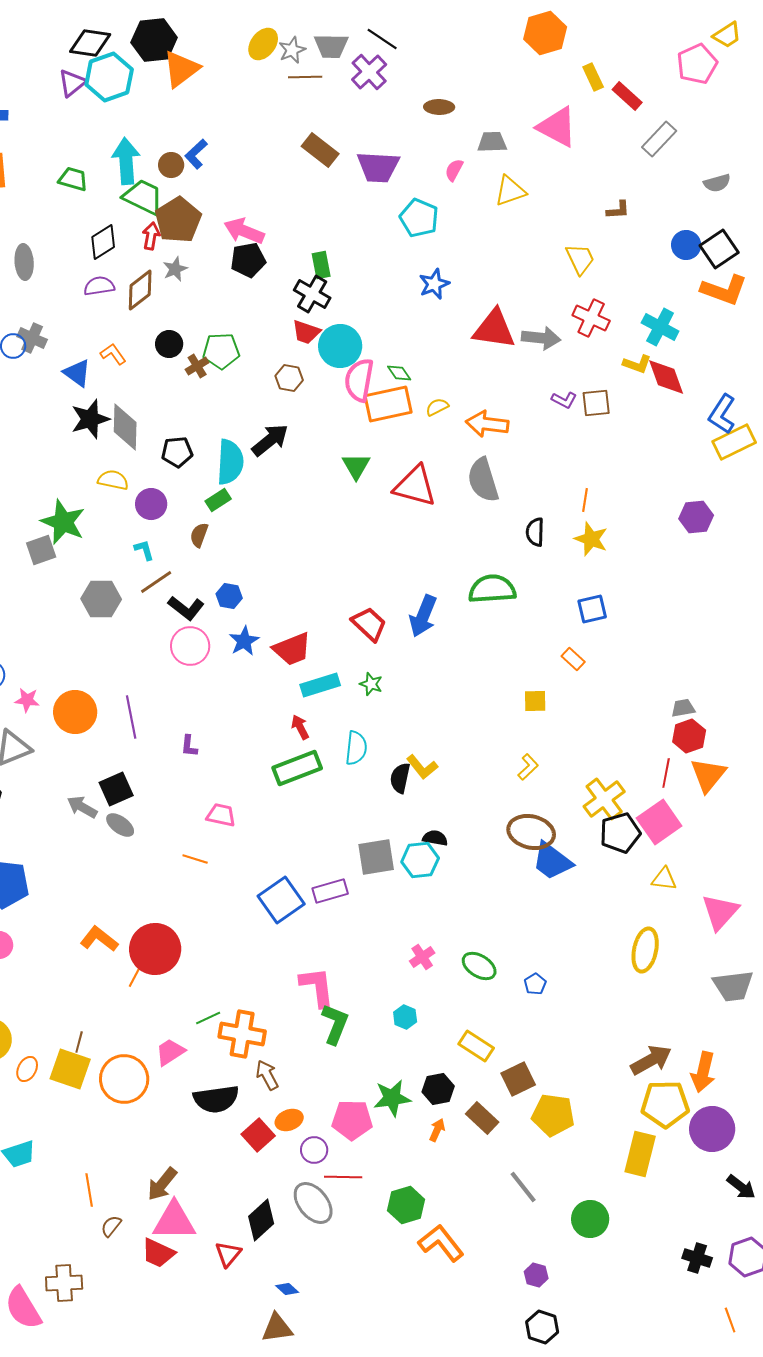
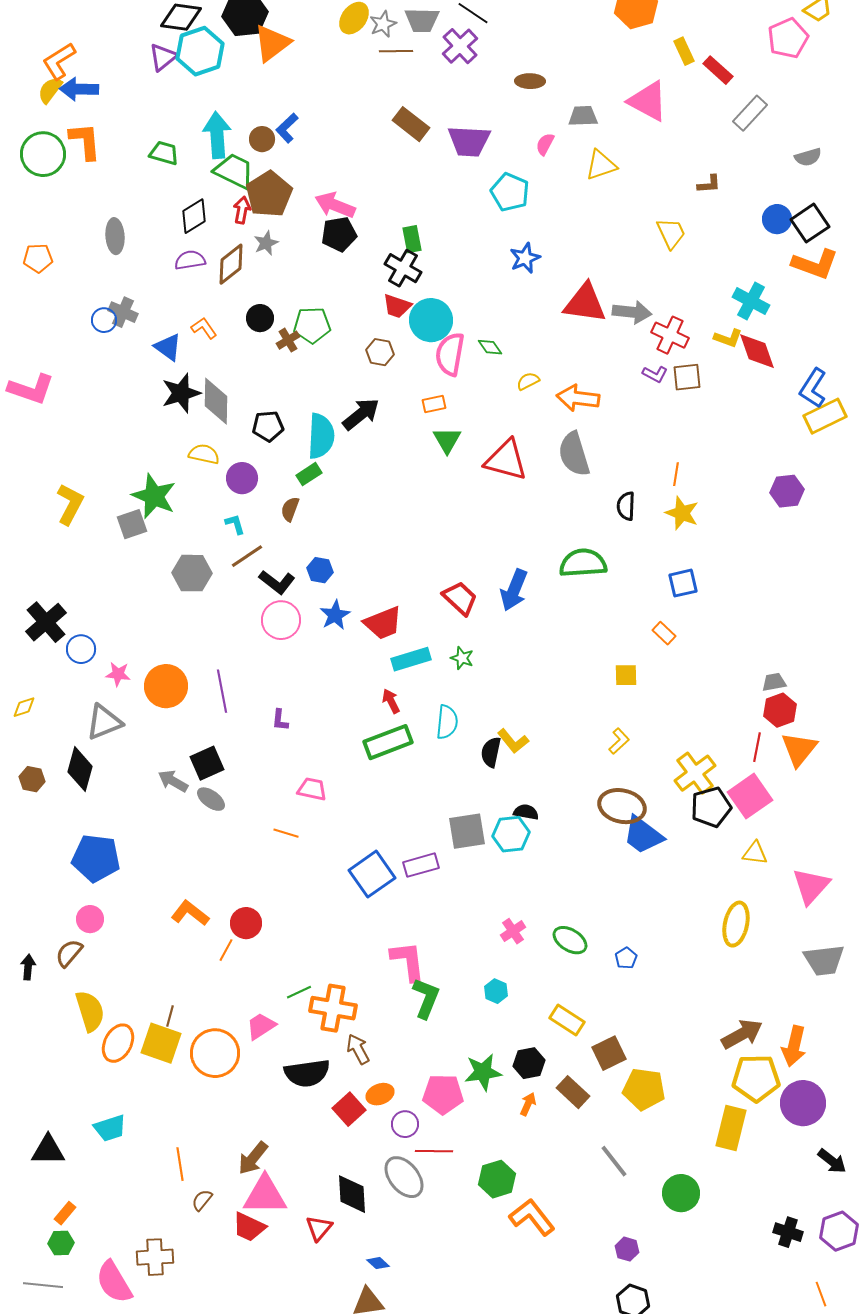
red cross: (591, 318) -> (670, 335), moved
orange rectangle: (388, 404) -> (434, 404), moved, size x0.5
red circle: (155, 949) -> (246, 923), size x0.6
orange ellipse: (27, 1069) -> (118, 1043), size x1.5
black diamond: (261, 1220) -> (352, 1194), turned -51

